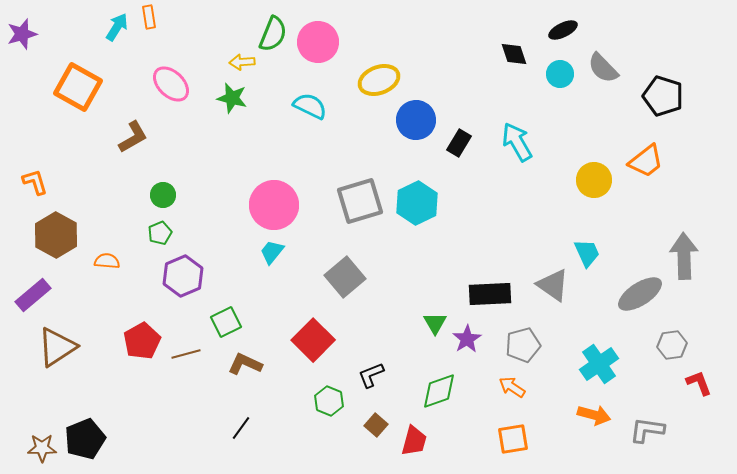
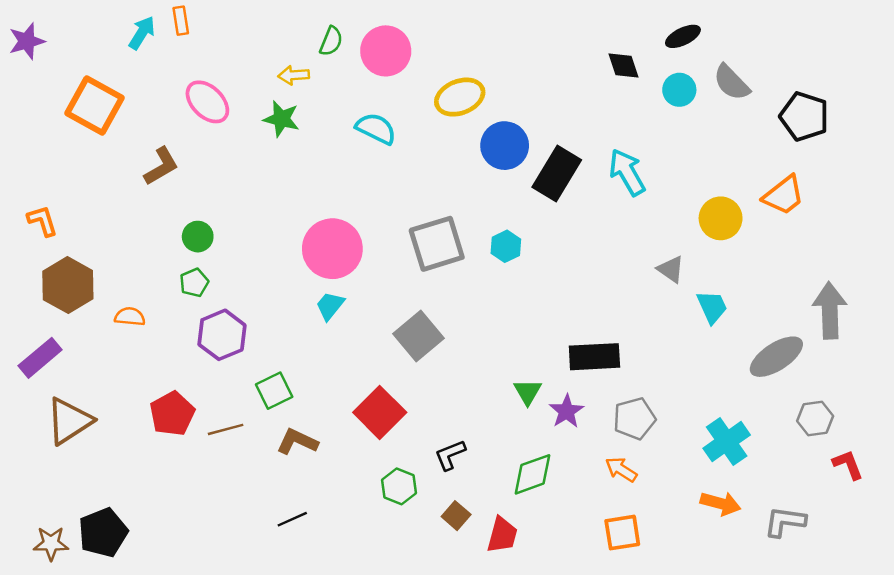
green semicircle: (273, 34) -> (331, 41), size x0.7
black rectangle: (459, 143) -> (557, 173), size x1.6
cyan hexagon: (417, 203) -> (506, 246), size x0.6
gray triangle: (553, 285) -> (671, 269), moved, size x0.7
black line: (241, 428) -> (292, 519), turned 30

